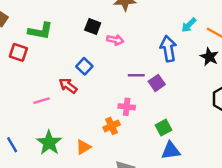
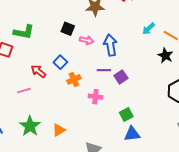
blue arrow: (168, 49) -> (110, 45), moved
red arrow: (68, 86) -> (38, 71), moved
orange cross: (112, 126) -> (74, 79), moved

